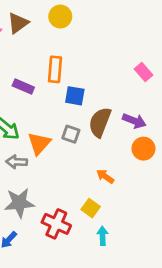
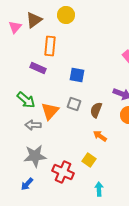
orange rectangle: (55, 69) -> (50, 46), moved
brown semicircle: (100, 122) -> (96, 110), moved, size x0.7
cyan arrow: (103, 236) -> (99, 189), moved

